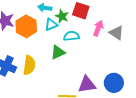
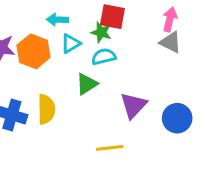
green star: (62, 16) -> (101, 32), moved
pink arrow: (98, 28) -> (170, 19), moved
purple triangle: (87, 85) -> (133, 105), moved, turned -30

